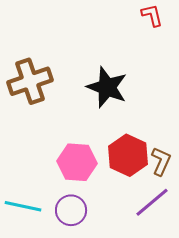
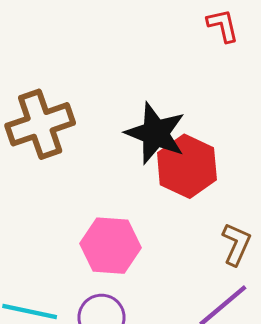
red hexagon: (128, 155) -> (187, 166), moved

